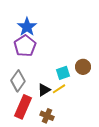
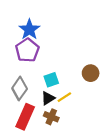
cyan square: (63, 73) -> (51, 80), moved
brown cross: (47, 116) -> (51, 117), moved

